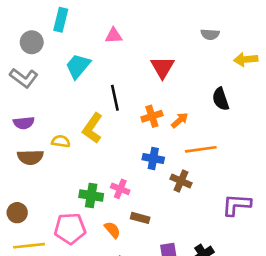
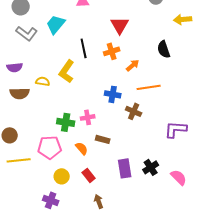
gray L-shape: (24, 78) -> (27, 33), moved
orange cross: (152, 116) -> (112, 51), moved
pink cross: (120, 189) -> (88, 117), turned -32

